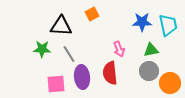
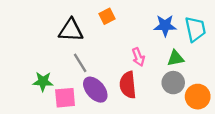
green star: (42, 49) -> (43, 81), moved
purple ellipse: (82, 77) -> (95, 90), turned -35

